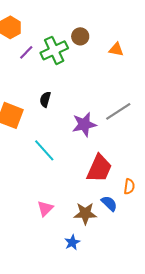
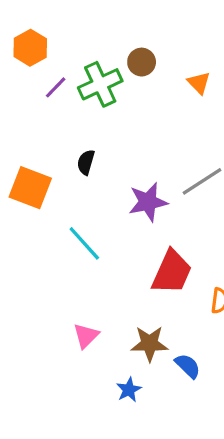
orange triangle: (116, 49) -> (199, 83), turned 35
blue semicircle: (109, 203) -> (188, 366), moved

